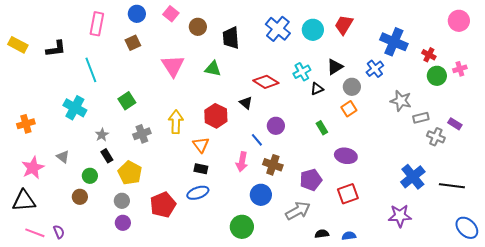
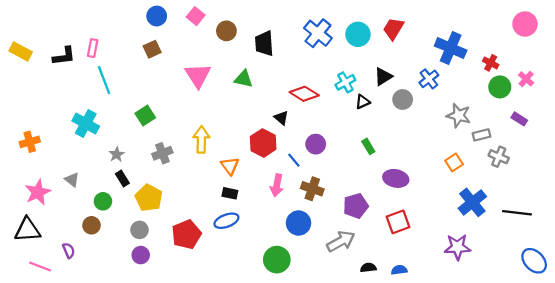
pink rectangle: (97, 24) -> (93, 48), moved, size x0.7
pink cross: (460, 69) -> (526, 79), turned -32
orange square: (349, 109) -> (454, 162), moved
red hexagon: (216, 116) -> (263, 143), moved
purple rectangle: (455, 124) -> (519, 119), moved
purple semicircle: (59, 232) -> (69, 250), moved

